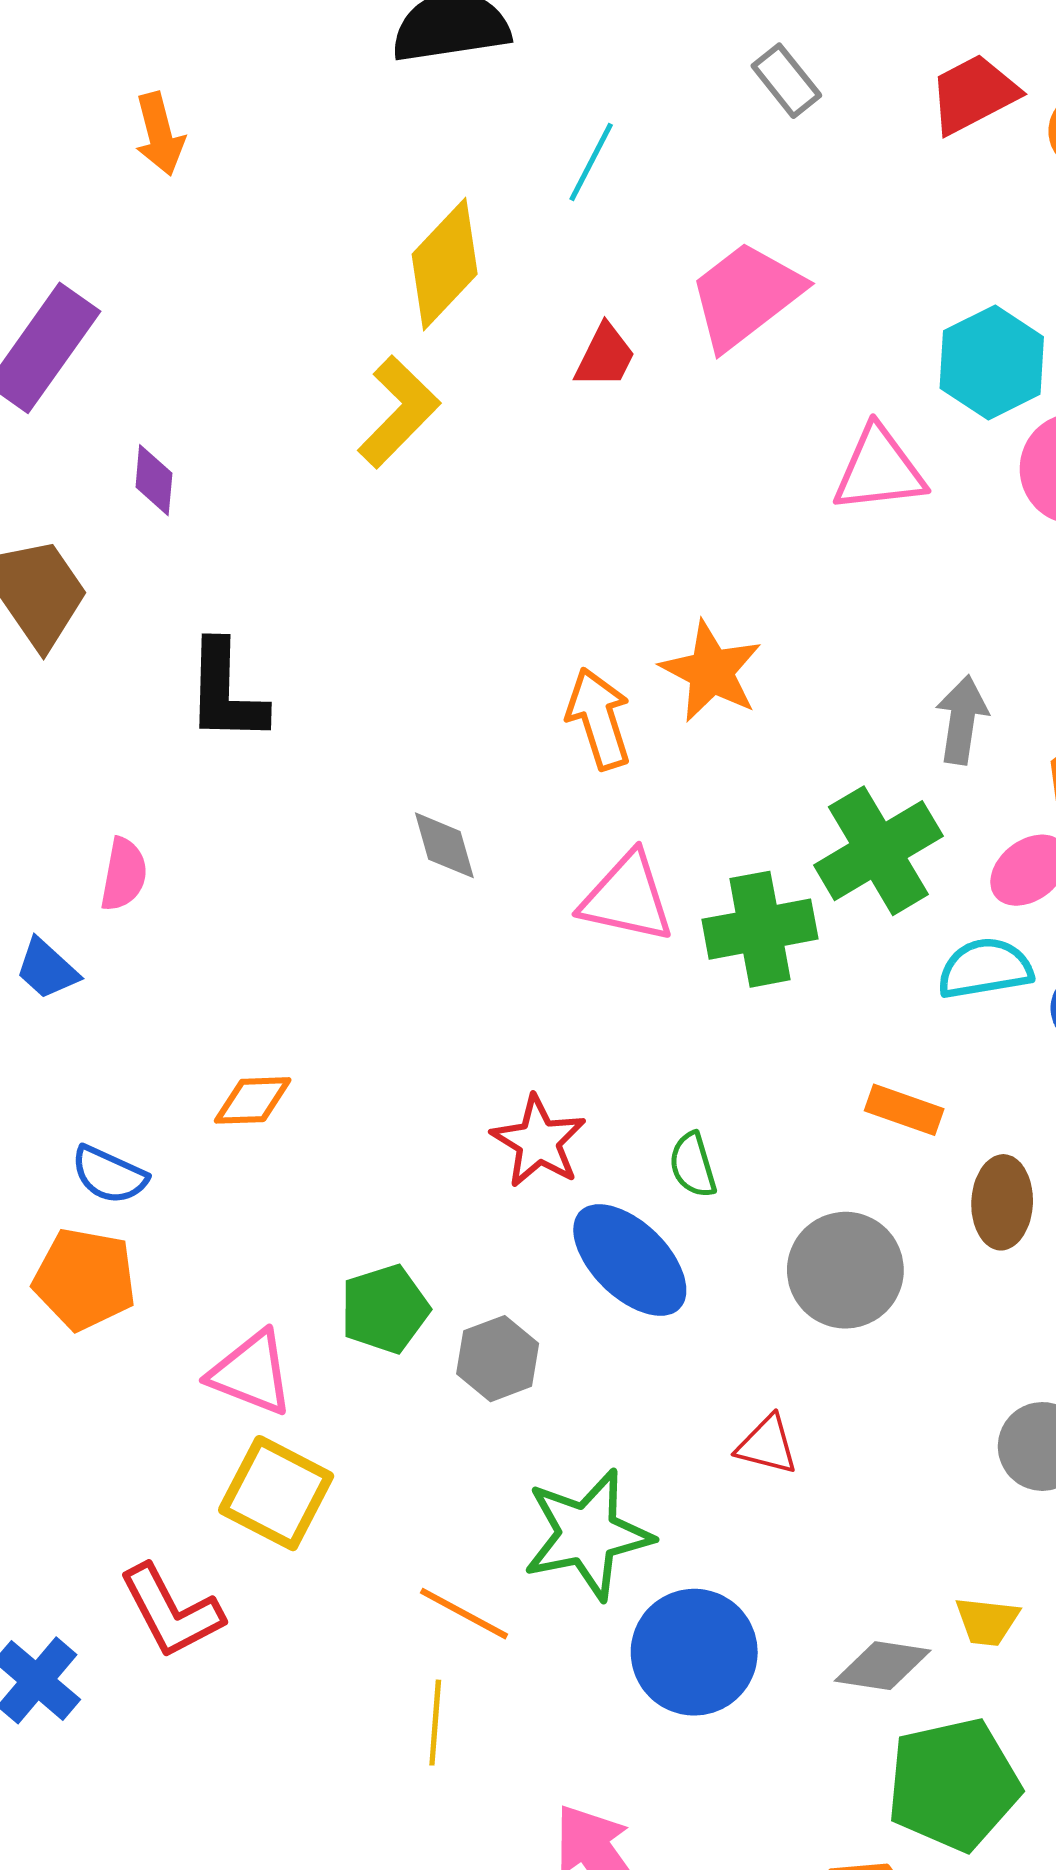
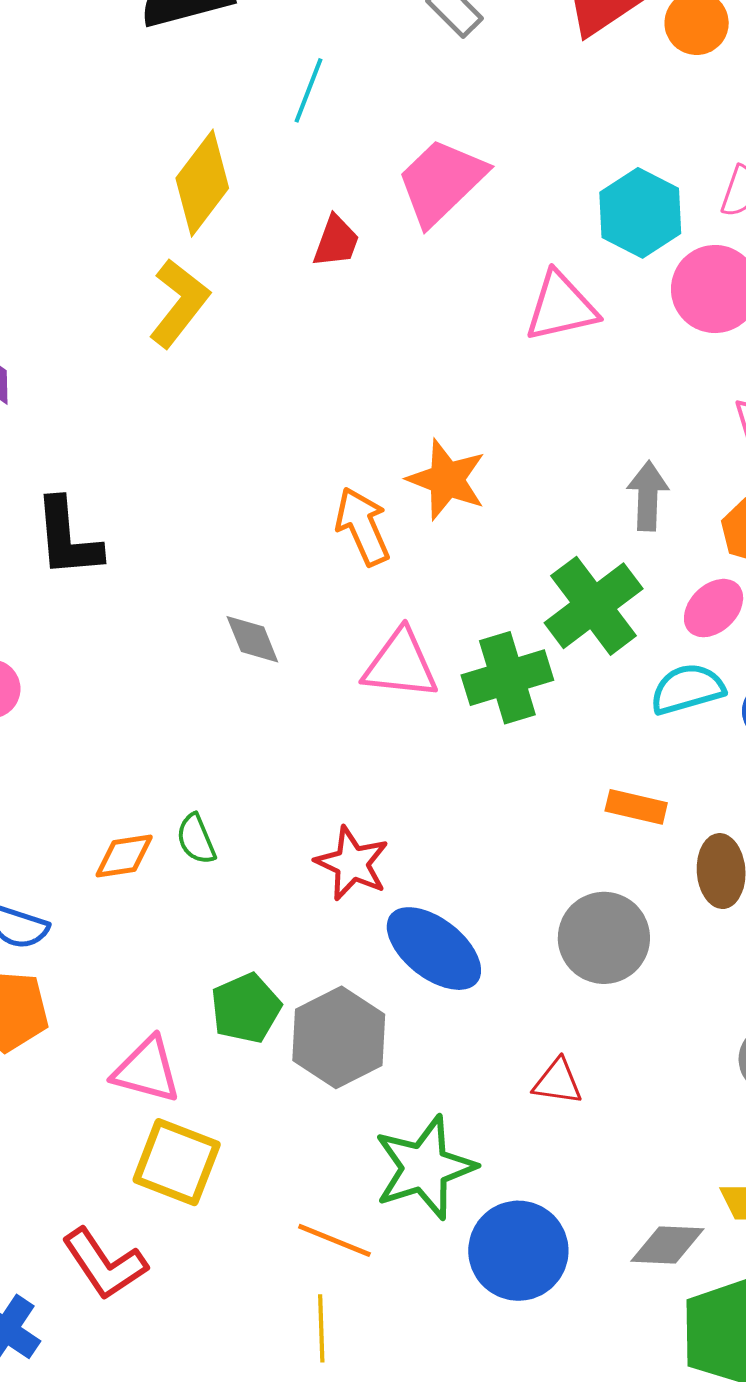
green semicircle: (693, 1165) -> (196, 839), moved
gray hexagon: (498, 1359) -> (339, 1037), size x1.5

